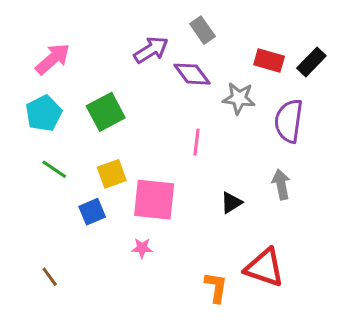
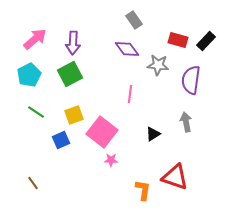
purple arrow: (151, 50) -> (73, 43), moved, turned 125
pink square: (154, 200) -> (102, 132), turned 32
pink star: (142, 248) -> (111, 160), moved

